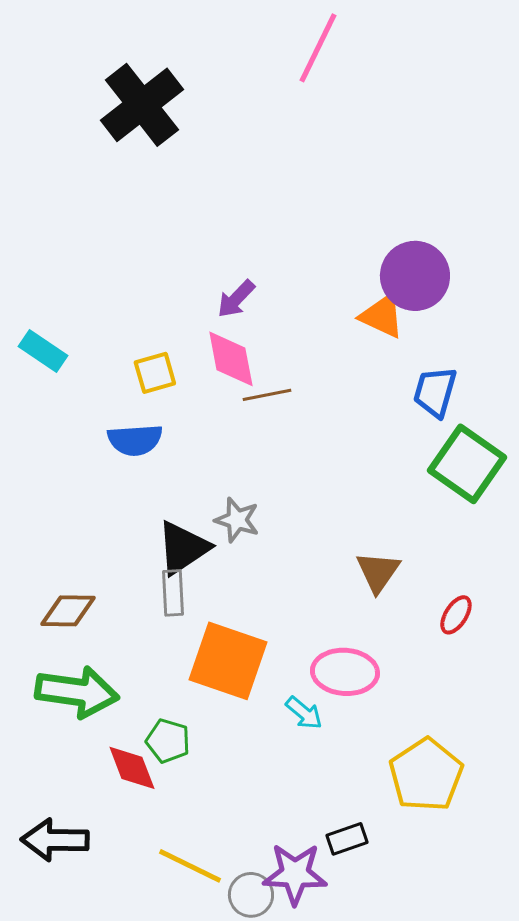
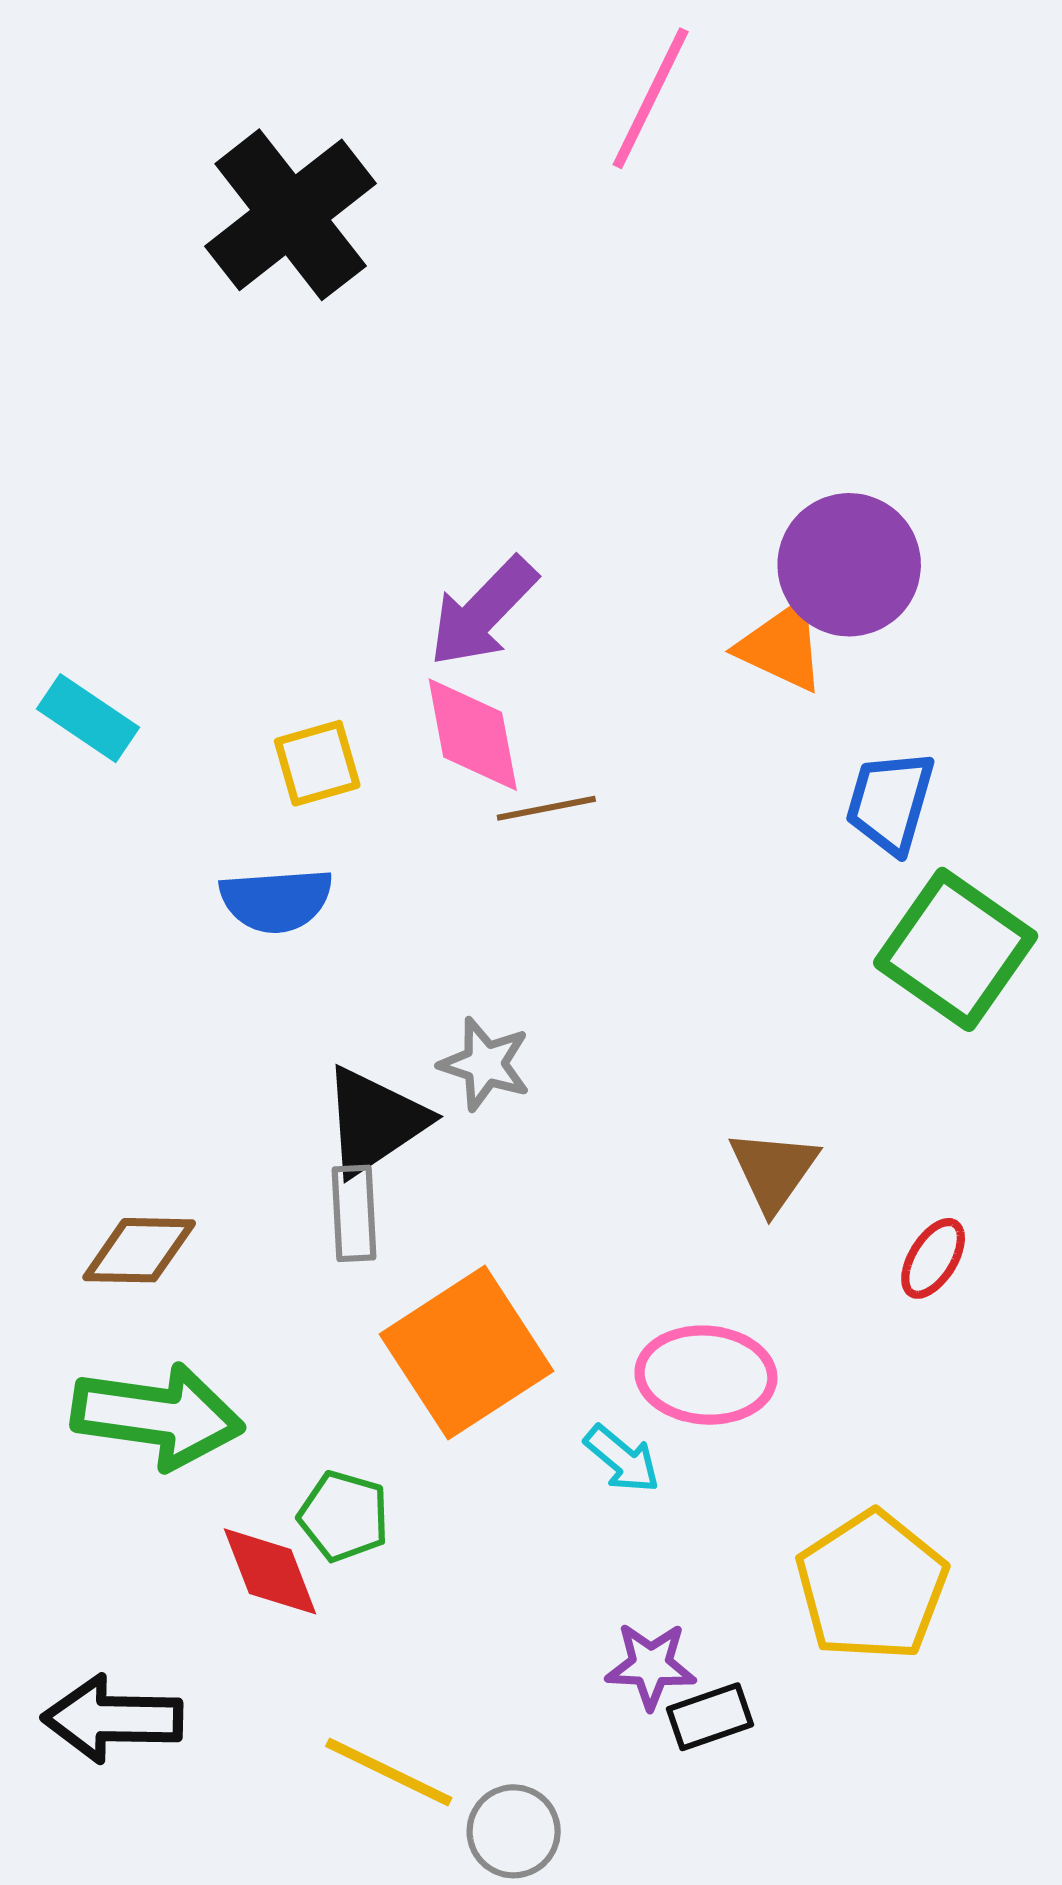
purple arrow: (236, 299) -> (483, 612), size x1.4
orange square: (228, 661) -> (467, 1353), turned 38
purple star: (295, 874) -> (651, 1666), moved, size x0.7

